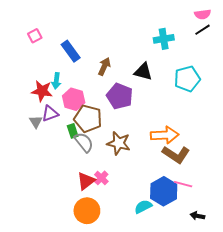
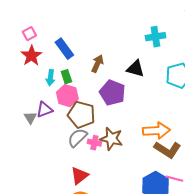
red star: (42, 91) -> (31, 56), moved, turned 30
green rectangle: (73, 131) -> (66, 77), moved
gray semicircle: (84, 142) -> (77, 138), turned -95
pink cross: (101, 178) -> (94, 143), moved, turned -32

